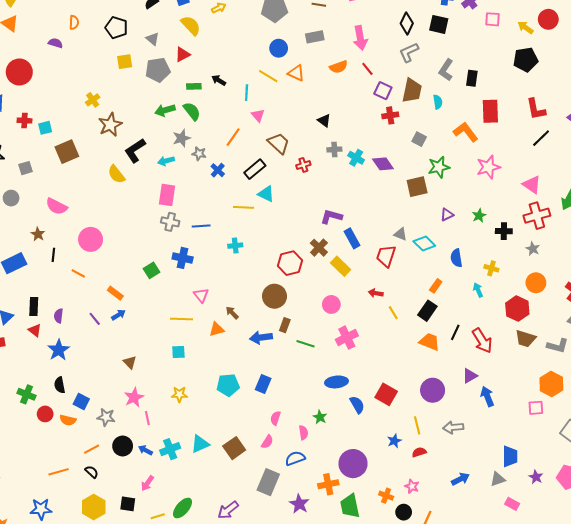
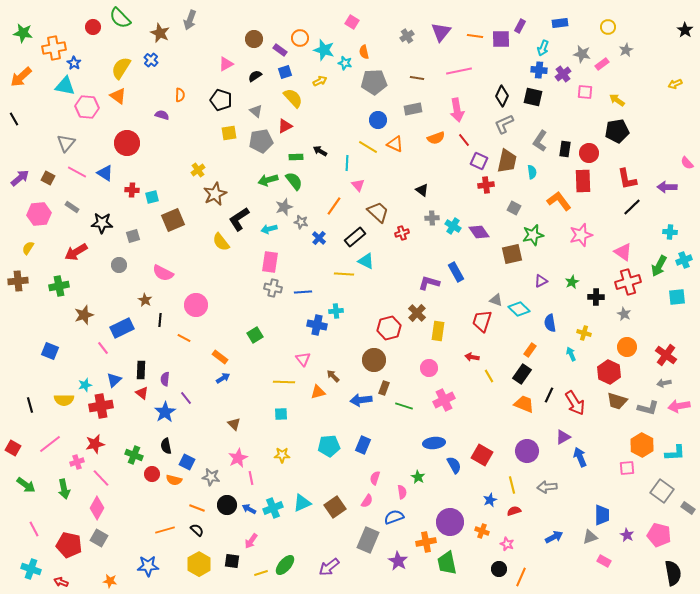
red circle: (548, 19) -> (589, 153), moved
blue rectangle: (352, 238) -> (456, 272), moved
blue cross: (183, 258) -> (317, 325), moved
yellow rectangle: (341, 266) -> (438, 331), turned 54
purple line: (95, 319) -> (186, 398), moved
orange line: (92, 449) -> (197, 508), turned 49
orange cross: (386, 496) -> (482, 531), moved

